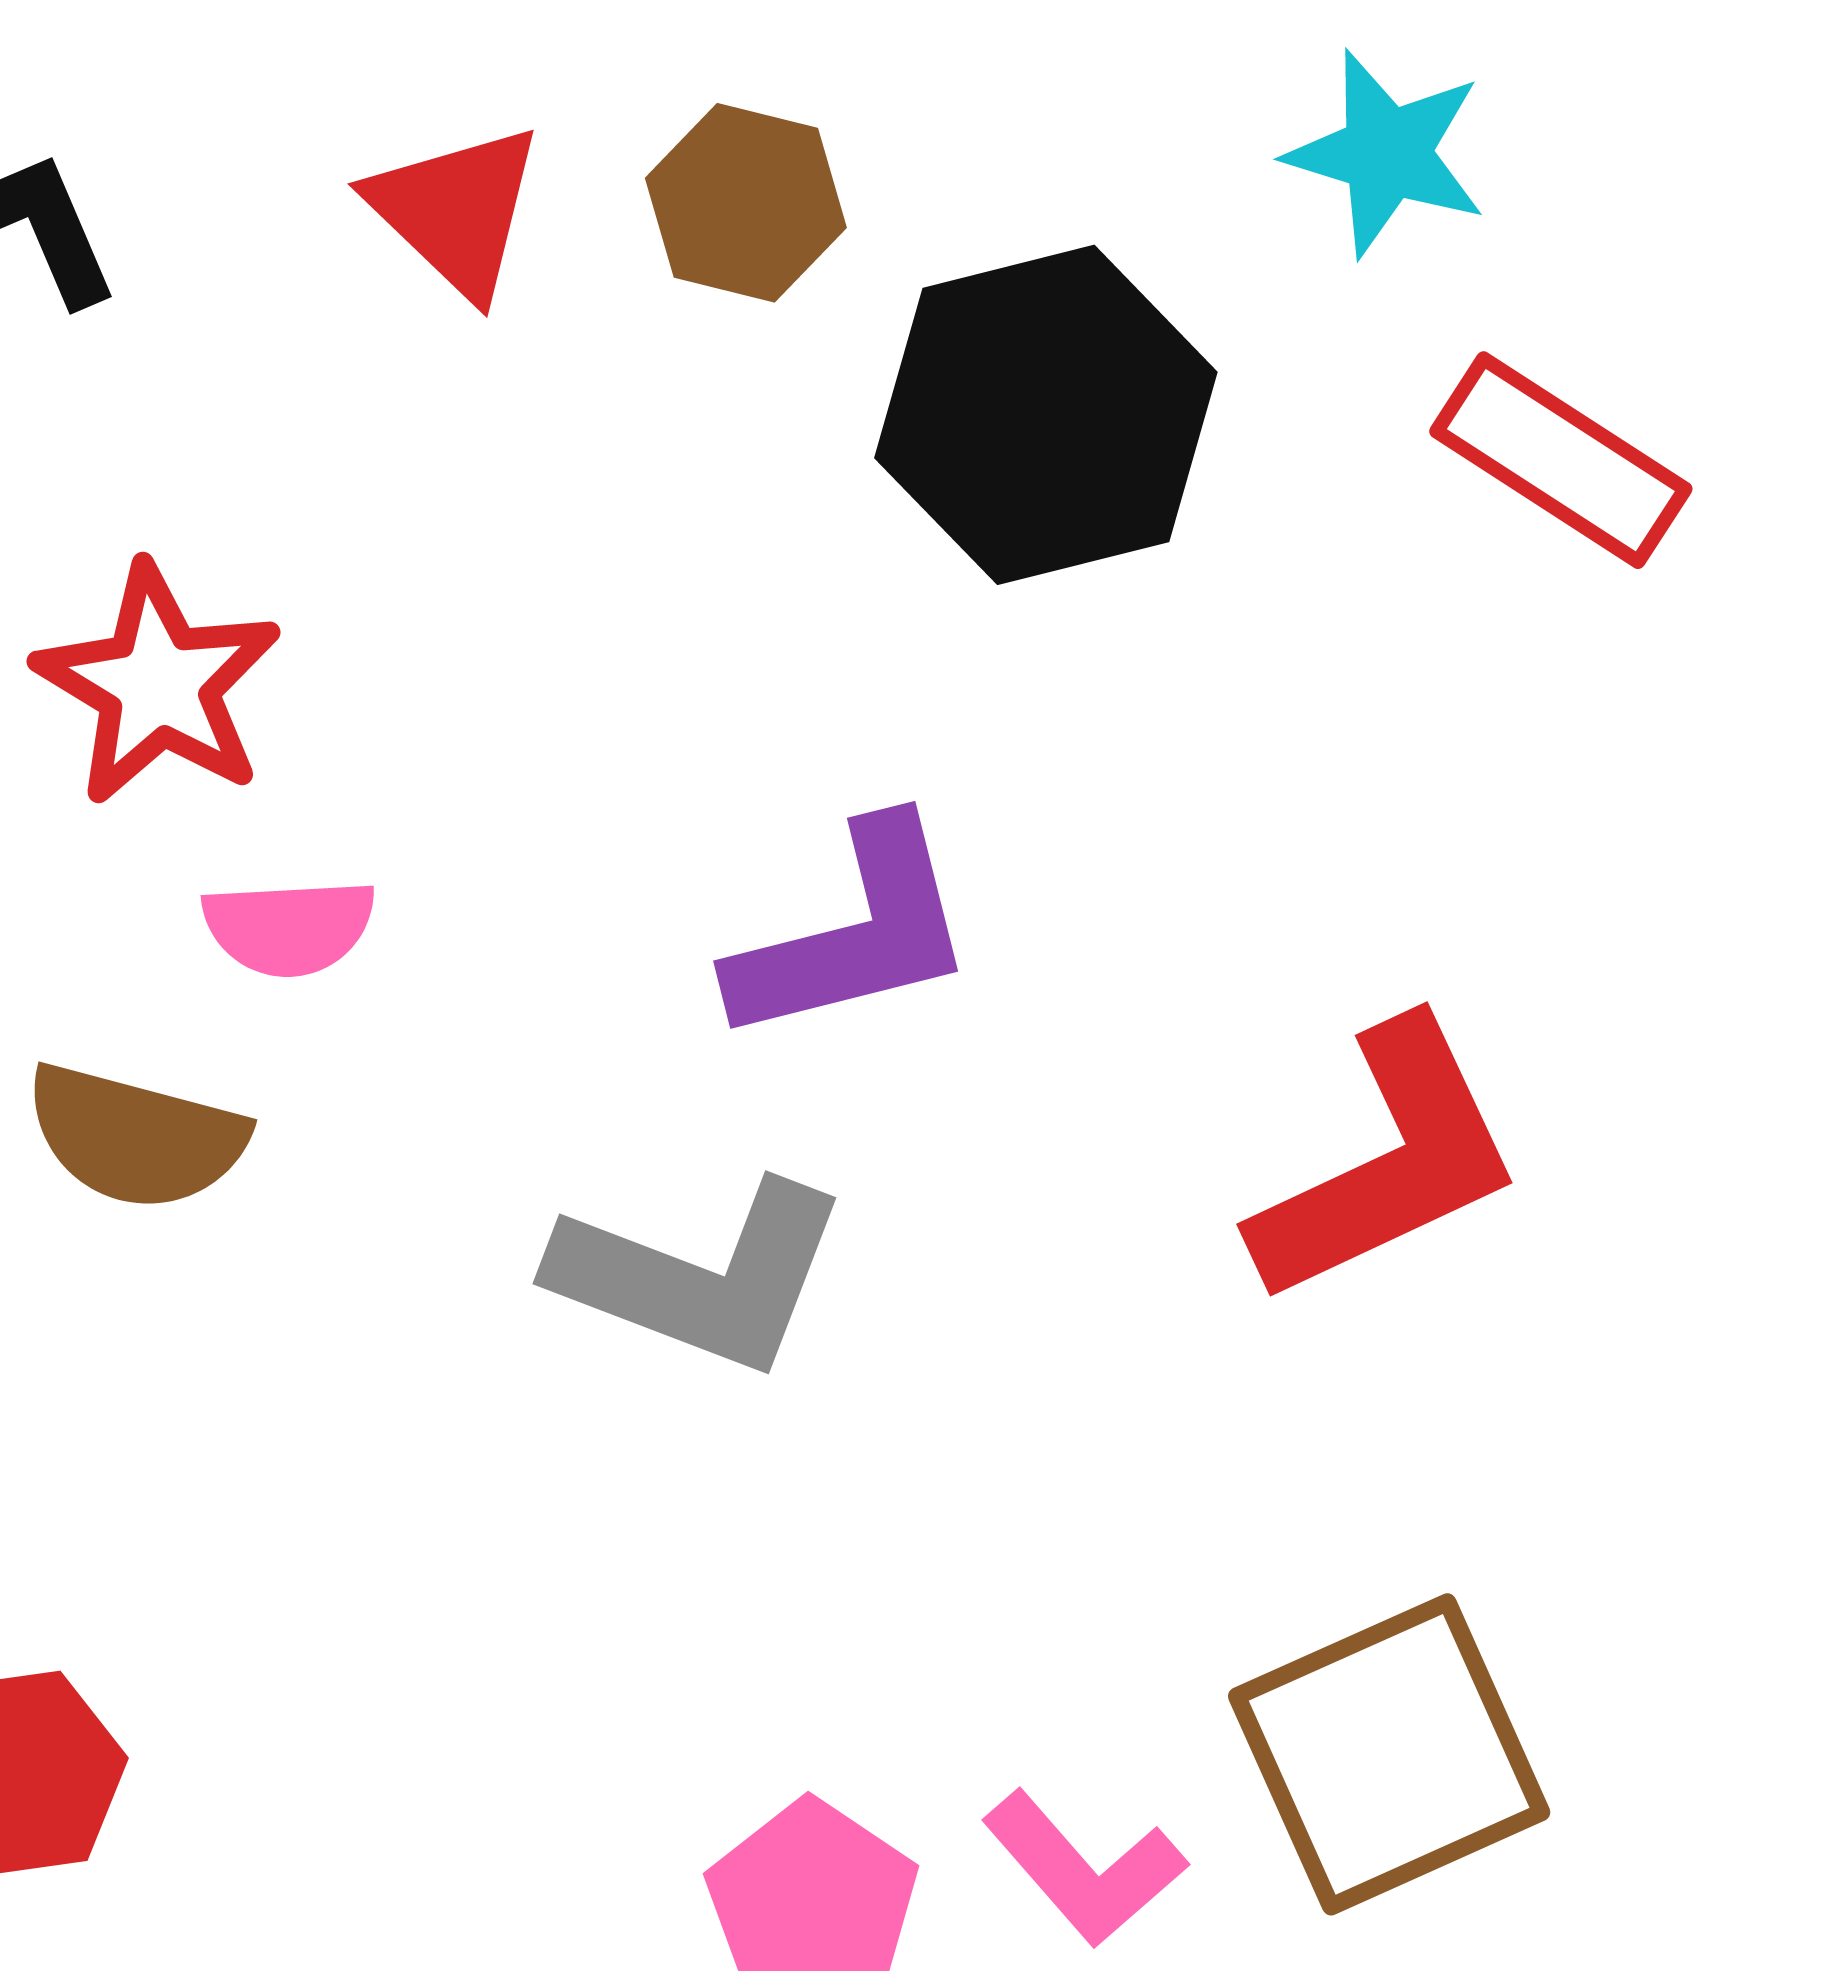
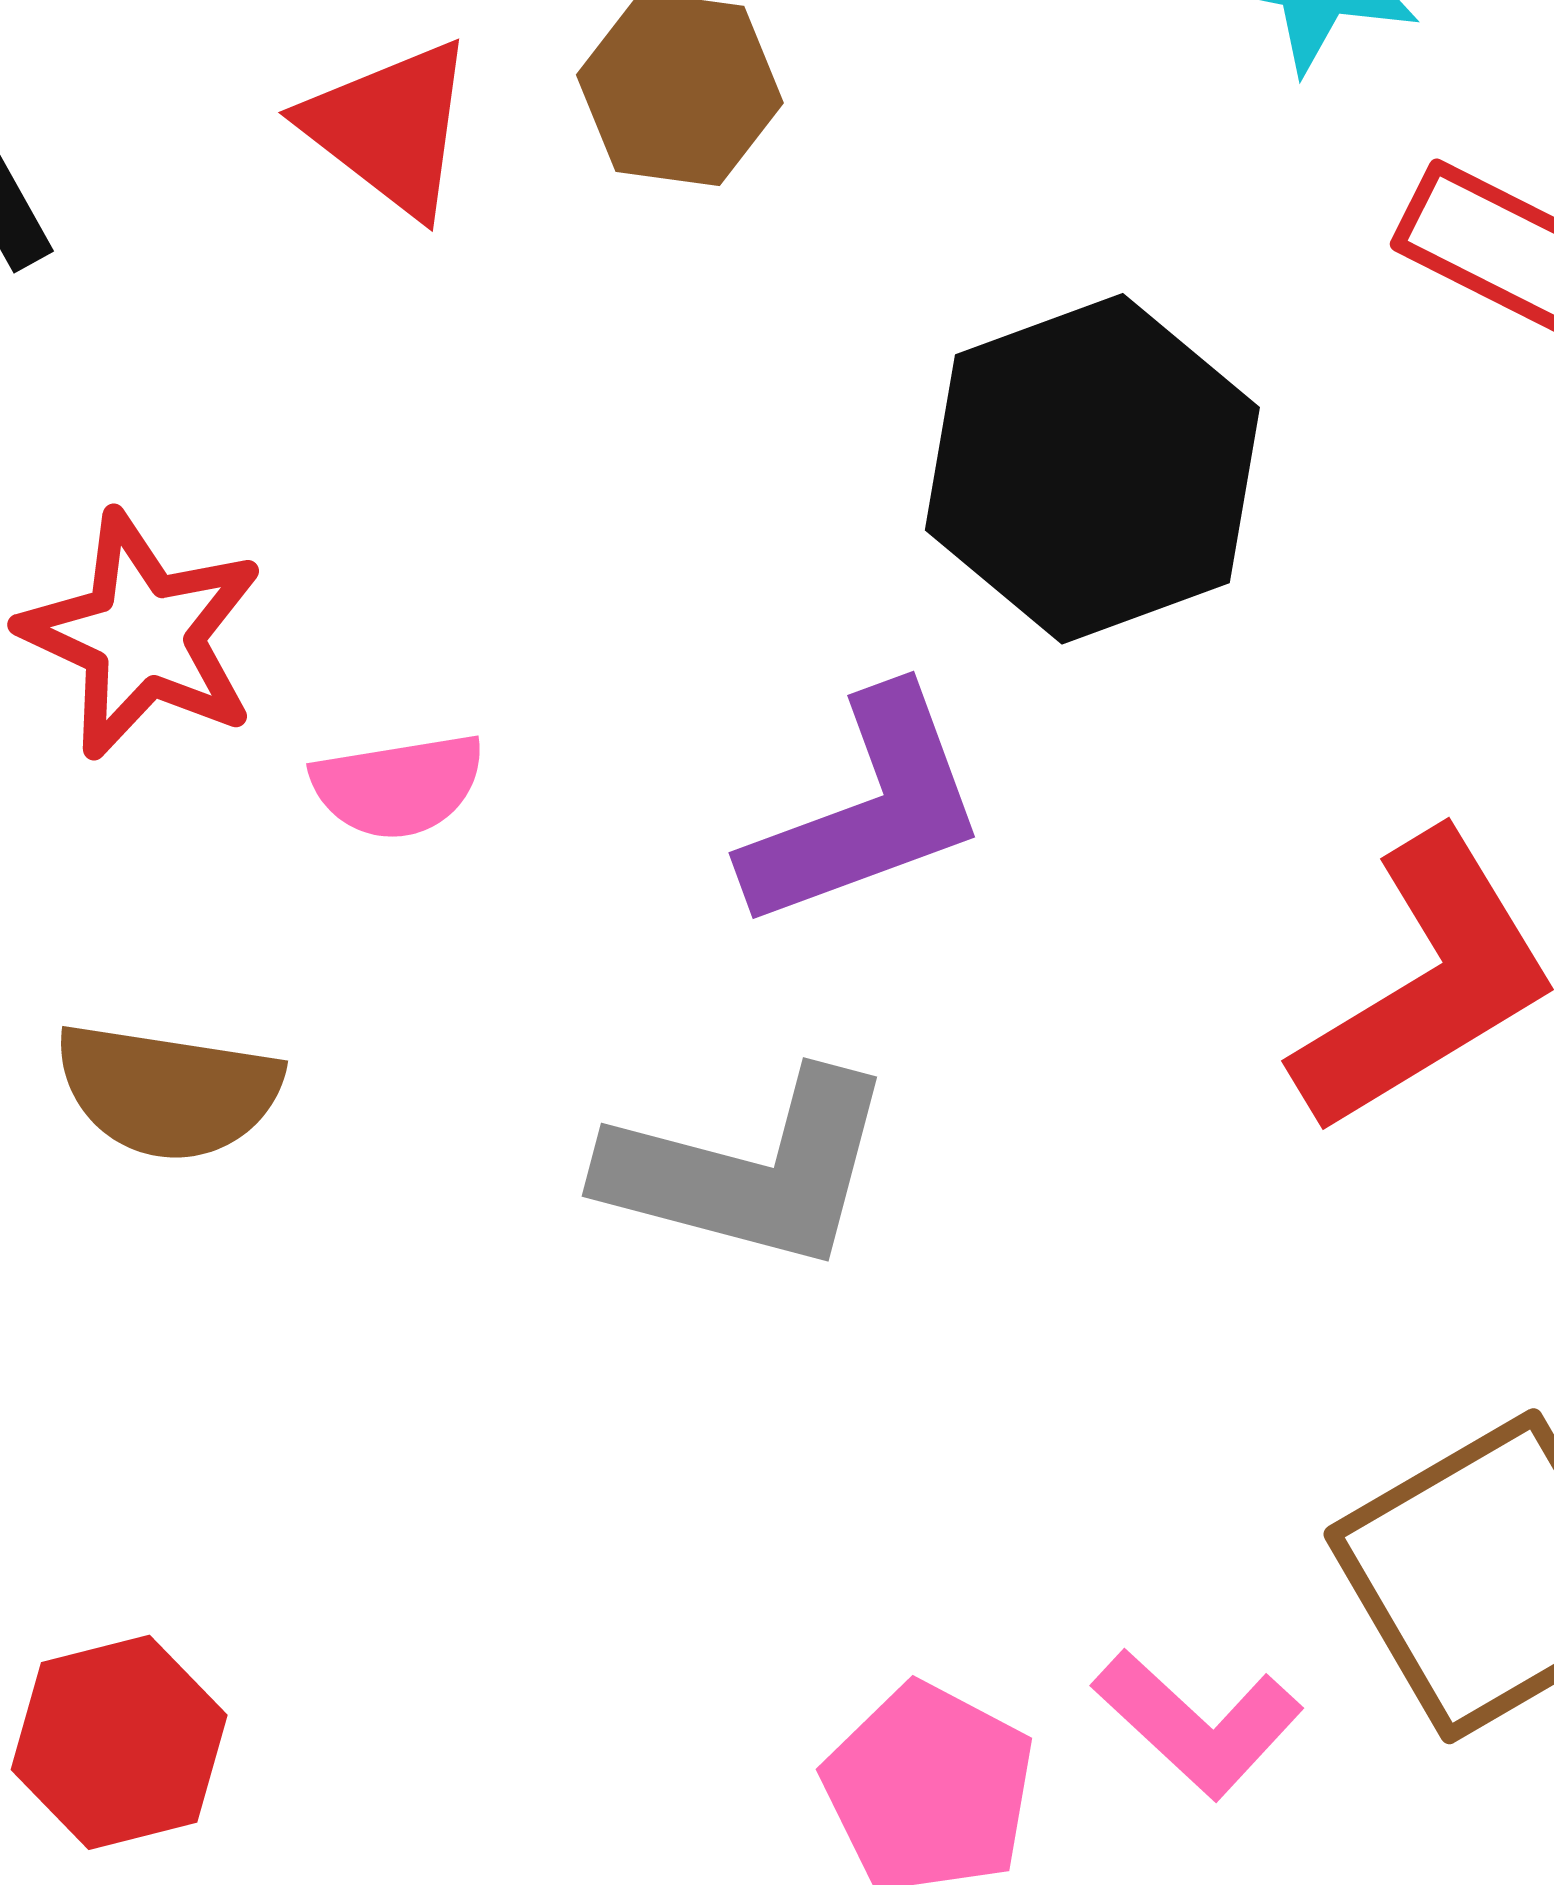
black hexagon: (1046, 415) -> (1092, 469), moved
pink semicircle: (289, 927) -> (398, 786), moved

